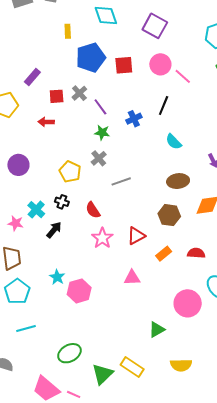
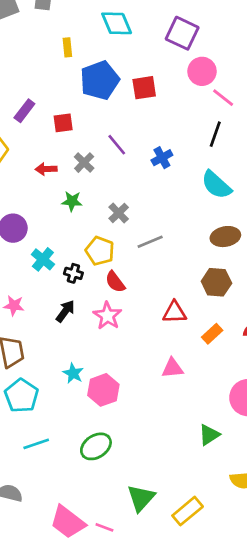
pink circle: (160, 64) -> (202, 71), moved
gray cross: (79, 93) -> (84, 163), moved
red square: (57, 96) -> (63, 123), moved
black line: (164, 106) -> (215, 134), moved
green star: (102, 133) -> (72, 201), moved
cyan semicircle: (174, 142) -> (216, 185), size x1.4
yellow pentagon: (70, 172) -> (100, 251), moved
cyan cross: (36, 210) -> (43, 259), moved
red triangle: (136, 236) -> (174, 312), turned 30
pink star: (102, 238) -> (107, 316), moved
green ellipse: (69, 353) -> (96, 446), moved
yellow rectangle: (132, 367) -> (188, 511), moved, turned -70

